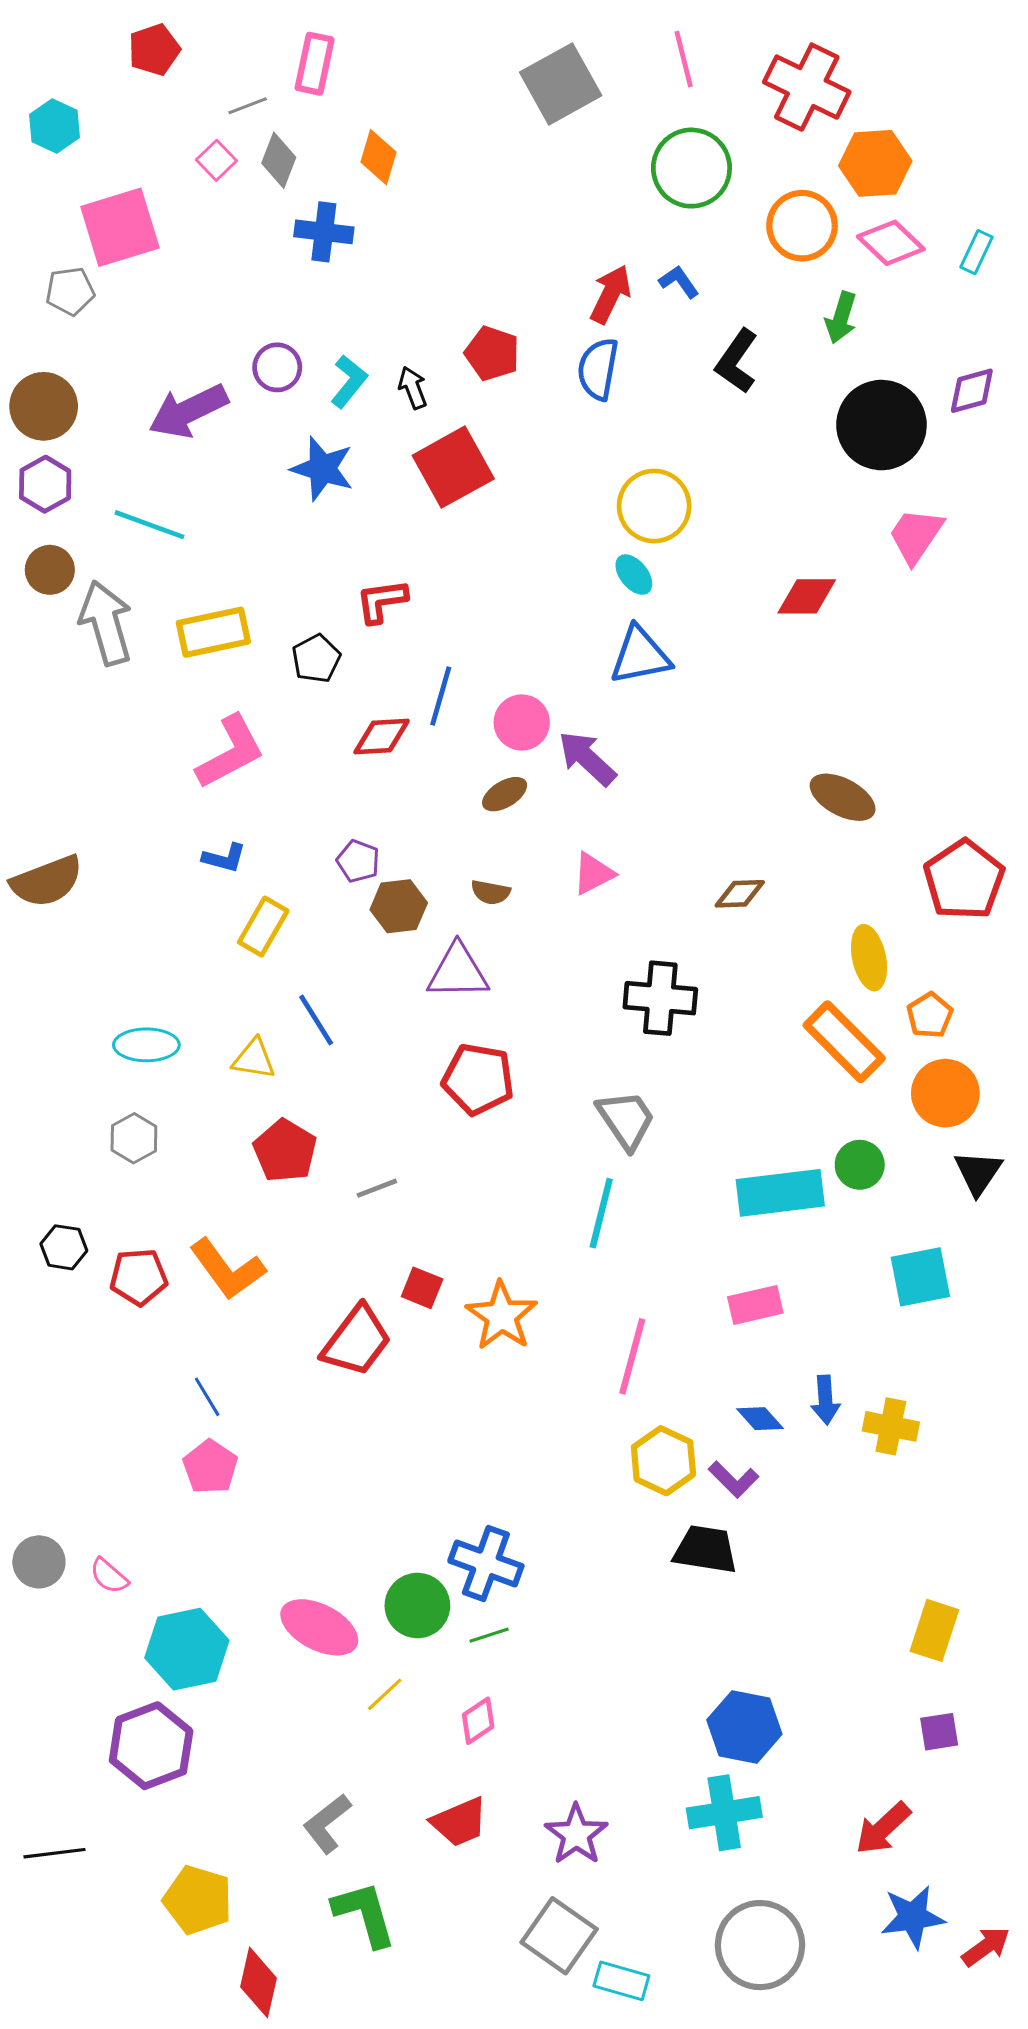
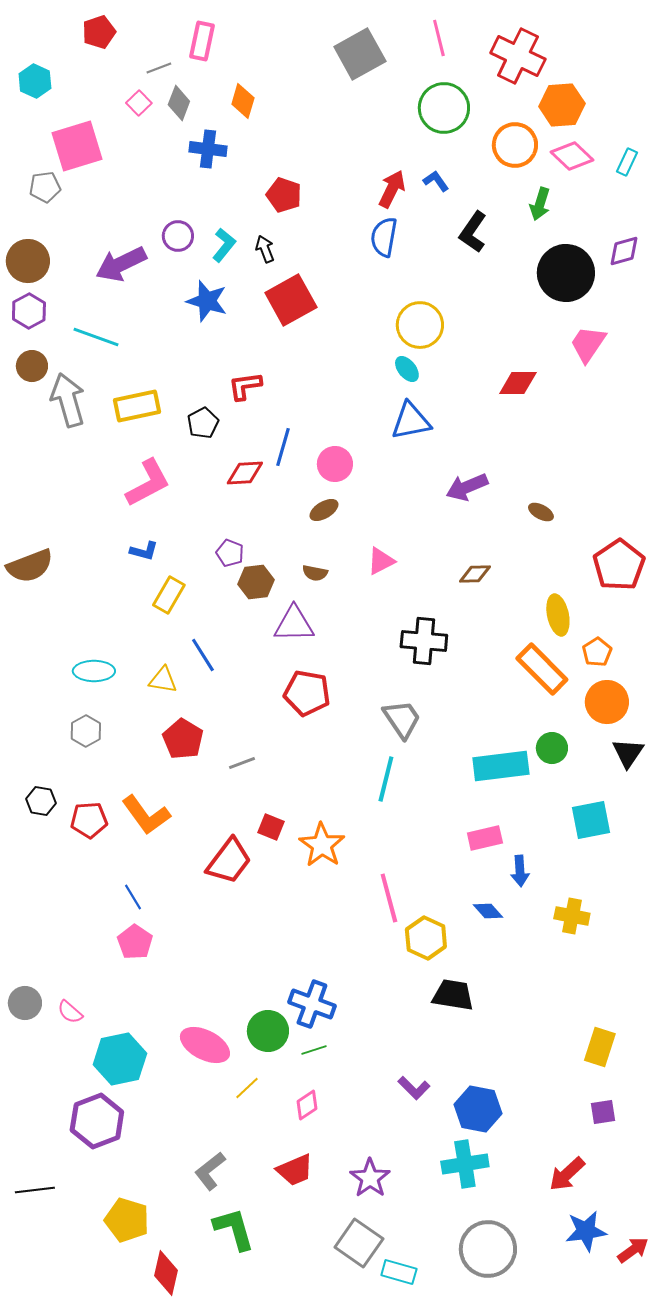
red pentagon: (492, 353) -> (284, 195), moved
purple arrow: (587, 758) -> (467, 487), moved, turned -66
brown ellipse: (843, 797) -> (541, 512), size x0.6
pink line: (632, 1356) -> (389, 898), moved, turned -30
blue arrow: (825, 1400) -> (520, 871), moved
purple L-shape: (734, 1479) -> (414, 1088), moved

